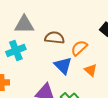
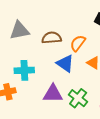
cyan cross: (16, 50) -> (24, 70), moved, turned 30

